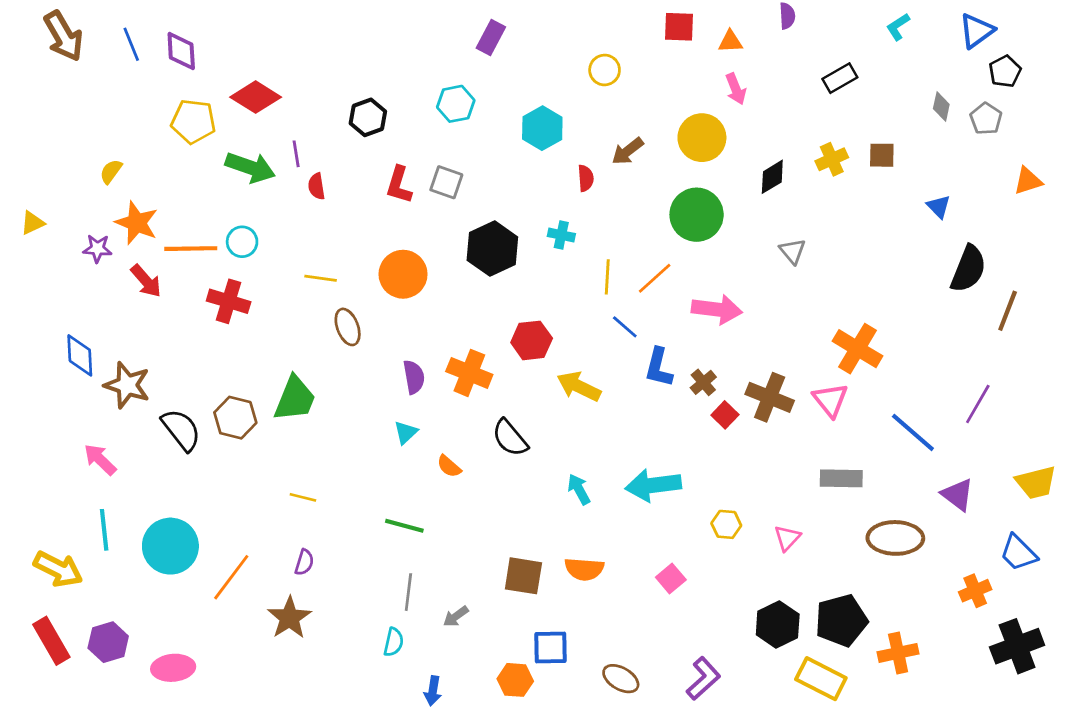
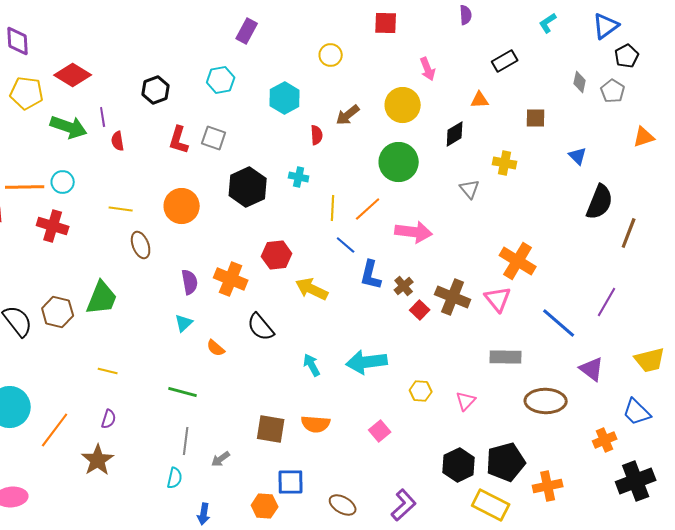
orange triangle: (730, 42) -> (480, 100), moved
yellow cross: (832, 159) -> (505, 163), moved, turned 35

